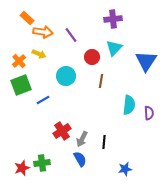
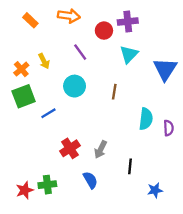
orange arrow: (43, 32) -> (69, 16), moved
purple line: (71, 35) -> (80, 52), moved
yellow arrow: (39, 54) -> (44, 61), turned 40
red circle: (92, 57) -> (104, 31), moved
gray arrow: (82, 139) -> (101, 149), moved
black line: (104, 142) -> (130, 166), moved
blue star: (125, 169) -> (155, 190), moved

